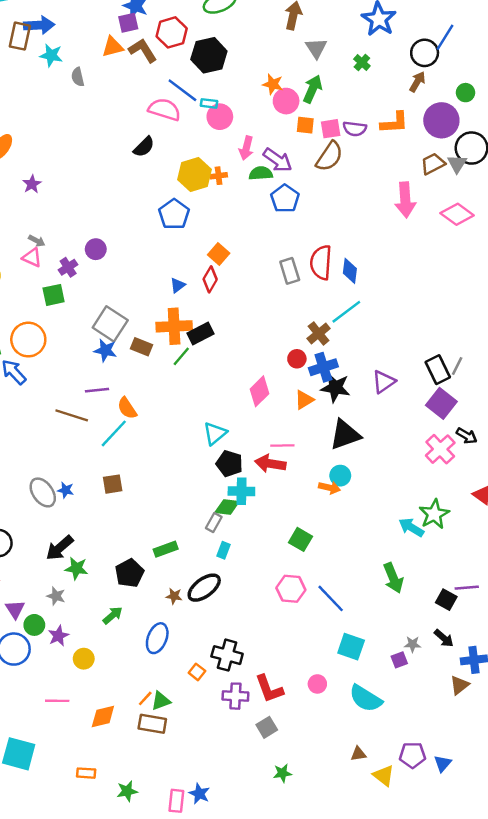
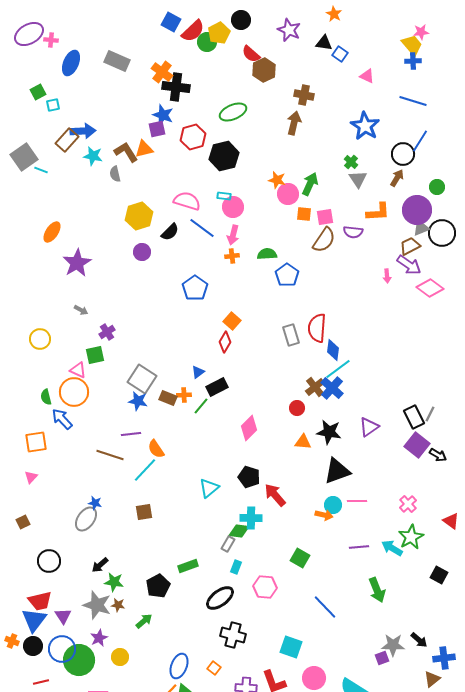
brown rectangle: (20, 36) -> (67, 140), turned 30
gray triangle: (316, 48) -> (358, 179), moved
brown L-shape: (143, 50) -> (126, 152), moved
blue line: (182, 90) -> (202, 228), moved
purple semicircle: (355, 129) -> (353, 232), moved
pink arrow: (246, 148) -> (233, 235), moved
purple arrow: (278, 160) -> (409, 265), moved
gray triangle: (457, 164) -> (421, 228), moved, turned 36
yellow hexagon: (195, 175) -> (139, 216), moved
purple star: (32, 184) -> (77, 263), size x1.8
pink arrow: (405, 200) -> (387, 276), size x0.5
purple circle: (96, 249) -> (142, 252), moved
pink triangle: (32, 258) -> (78, 370), moved
blue diamond: (350, 271) -> (333, 350), moved
blue triangle: (178, 285) -> (198, 372), moved
orange cross: (174, 326) -> (184, 395), moved, size x0.5
blue cross: (323, 367) -> (332, 388), moved, turned -30
pink diamond: (260, 391) -> (249, 428), moved
orange triangle: (304, 400) -> (303, 442), turned 36
cyan triangle: (215, 433) -> (209, 488), moved
black arrow: (467, 436) -> (438, 455), moved
pink line: (282, 445) -> (357, 501), moved
pink cross: (440, 449) -> (408, 504), moved, size x0.7
black pentagon: (229, 464) -> (249, 477), moved
red arrow: (270, 464) -> (275, 495), turned 40
blue star: (66, 490) -> (95, 503), moved
gray ellipse: (43, 492) -> (86, 519), turned 70
black arrow: (60, 548) -> (100, 565), size x0.7
purple line: (467, 588) -> (359, 547), moved
pink hexagon: (291, 589) -> (265, 587), moved
gray star: (56, 596) -> (97, 605), size x1.8
brown star: (174, 596) -> (118, 605), moved
black square: (446, 600) -> (439, 575), moved
green circle: (34, 625) -> (79, 660), moved, size x1.8
blue ellipse: (157, 638) -> (179, 666), moved
gray star: (413, 644) -> (393, 645), size x1.6
cyan square: (351, 647) -> (291, 647), moved
black cross: (227, 655) -> (233, 635), moved
pink circle: (317, 684) -> (314, 678), size x1.5

